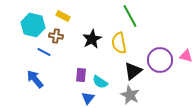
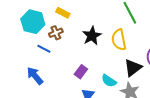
brown cross: (56, 36) -> (56, 33), turned -32
purple rectangle: (81, 75) -> (81, 72), turned 32
cyan semicircle: (100, 82) -> (109, 81), moved

